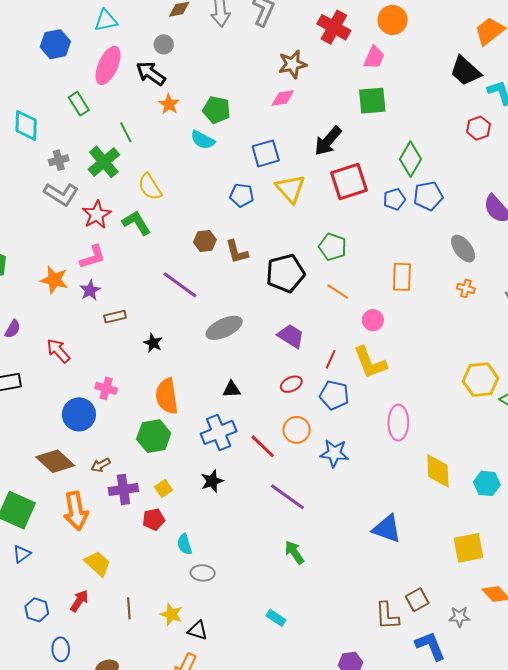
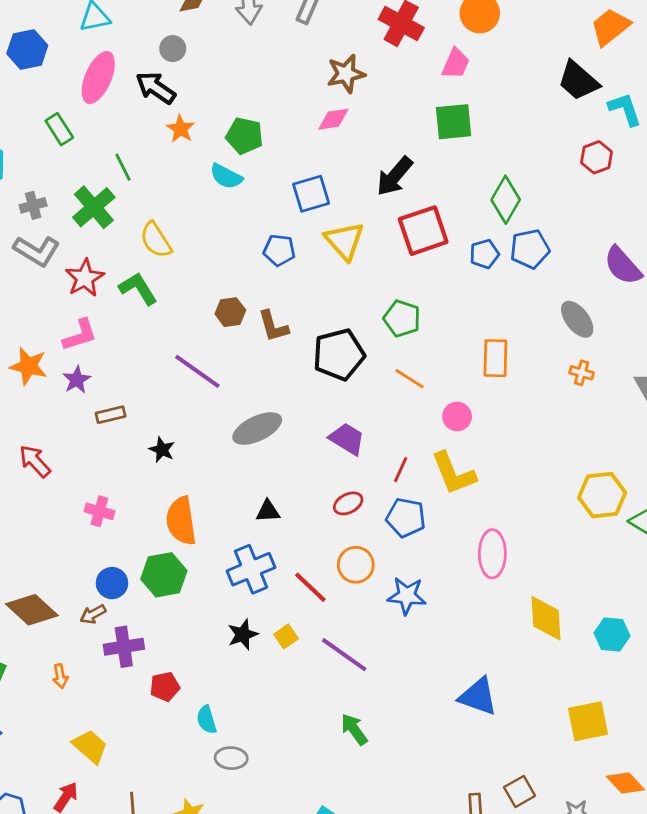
blue circle: (79, 414) -> (112, 583), moved, size x0.7
yellow square: (163, 489) -> (286, 636), moved
orange arrow: (76, 511) -> (60, 676), size x0.5

